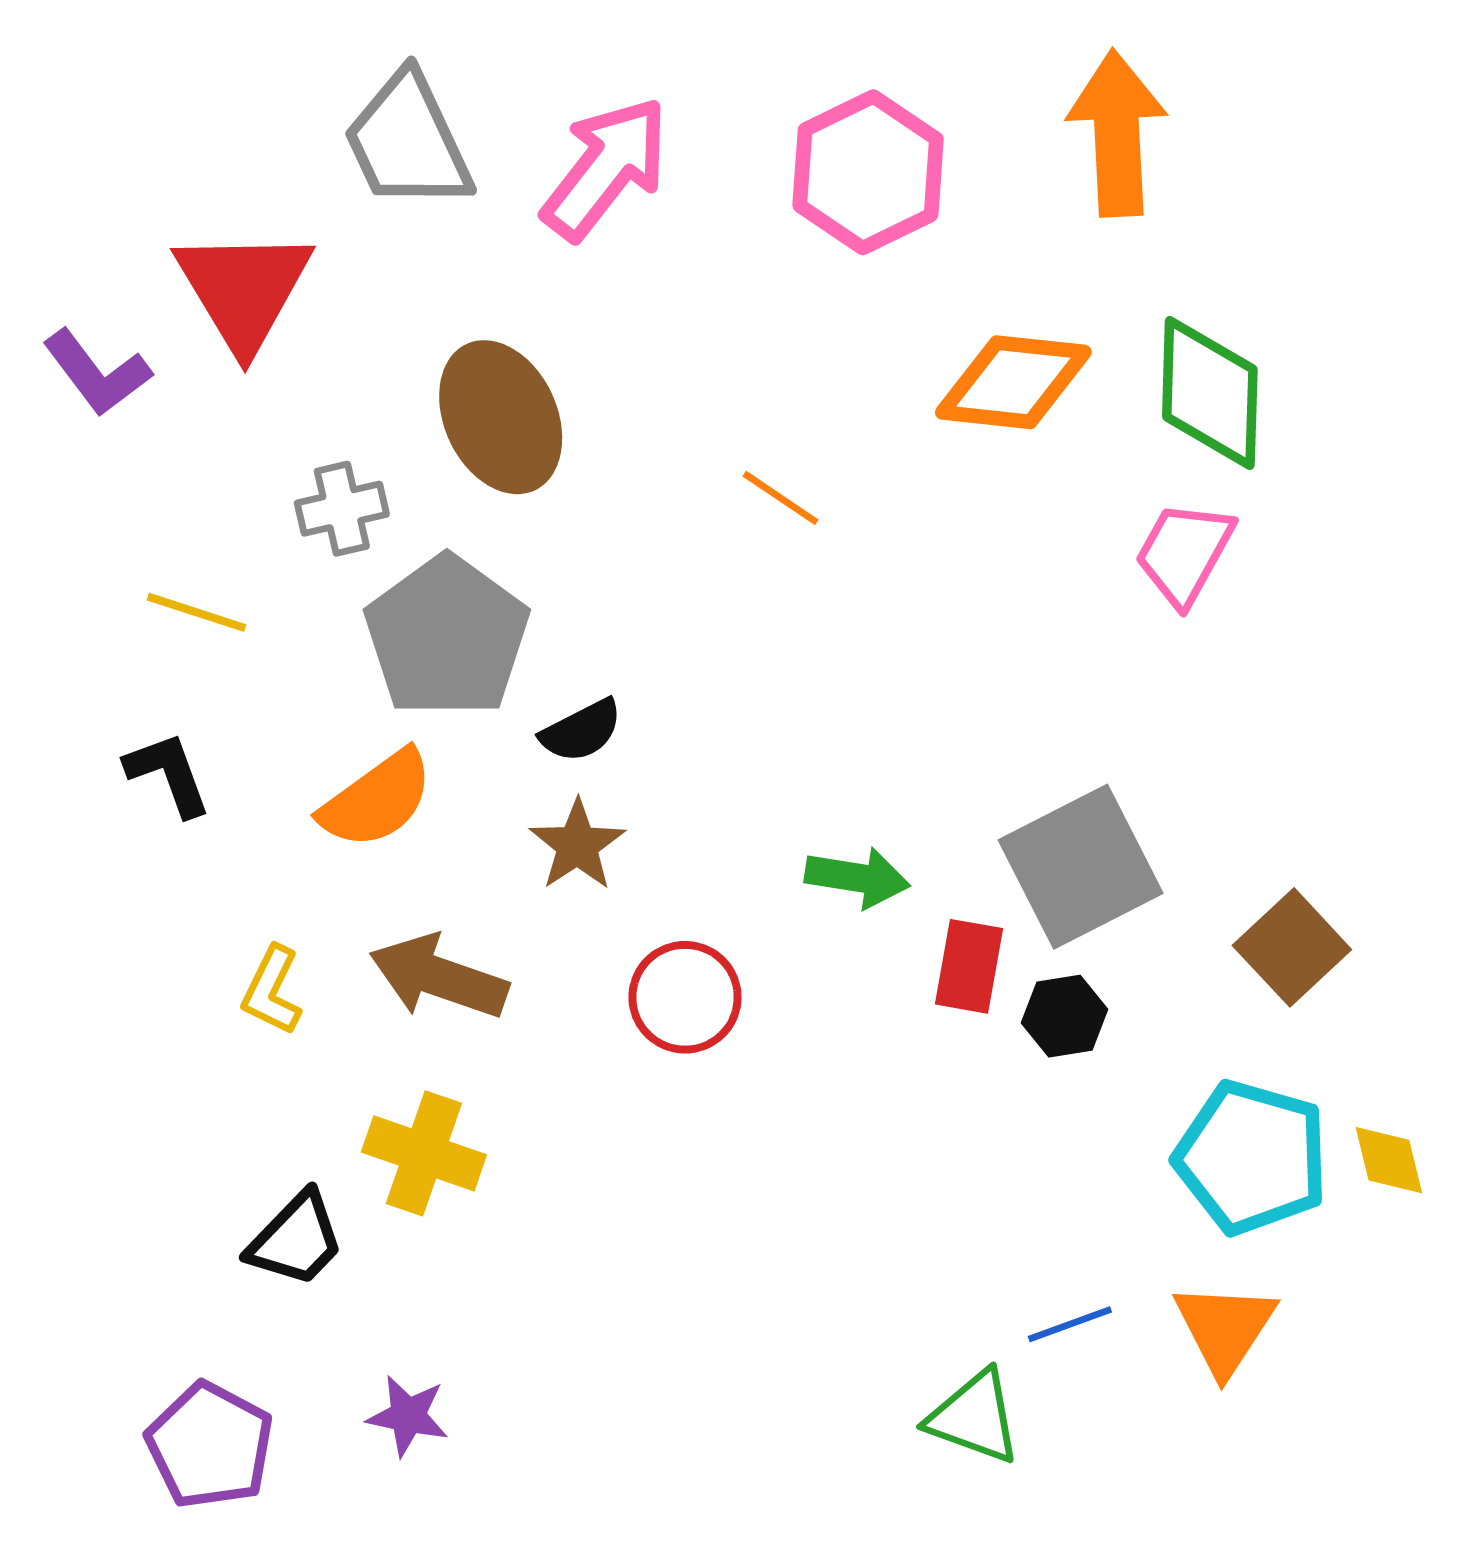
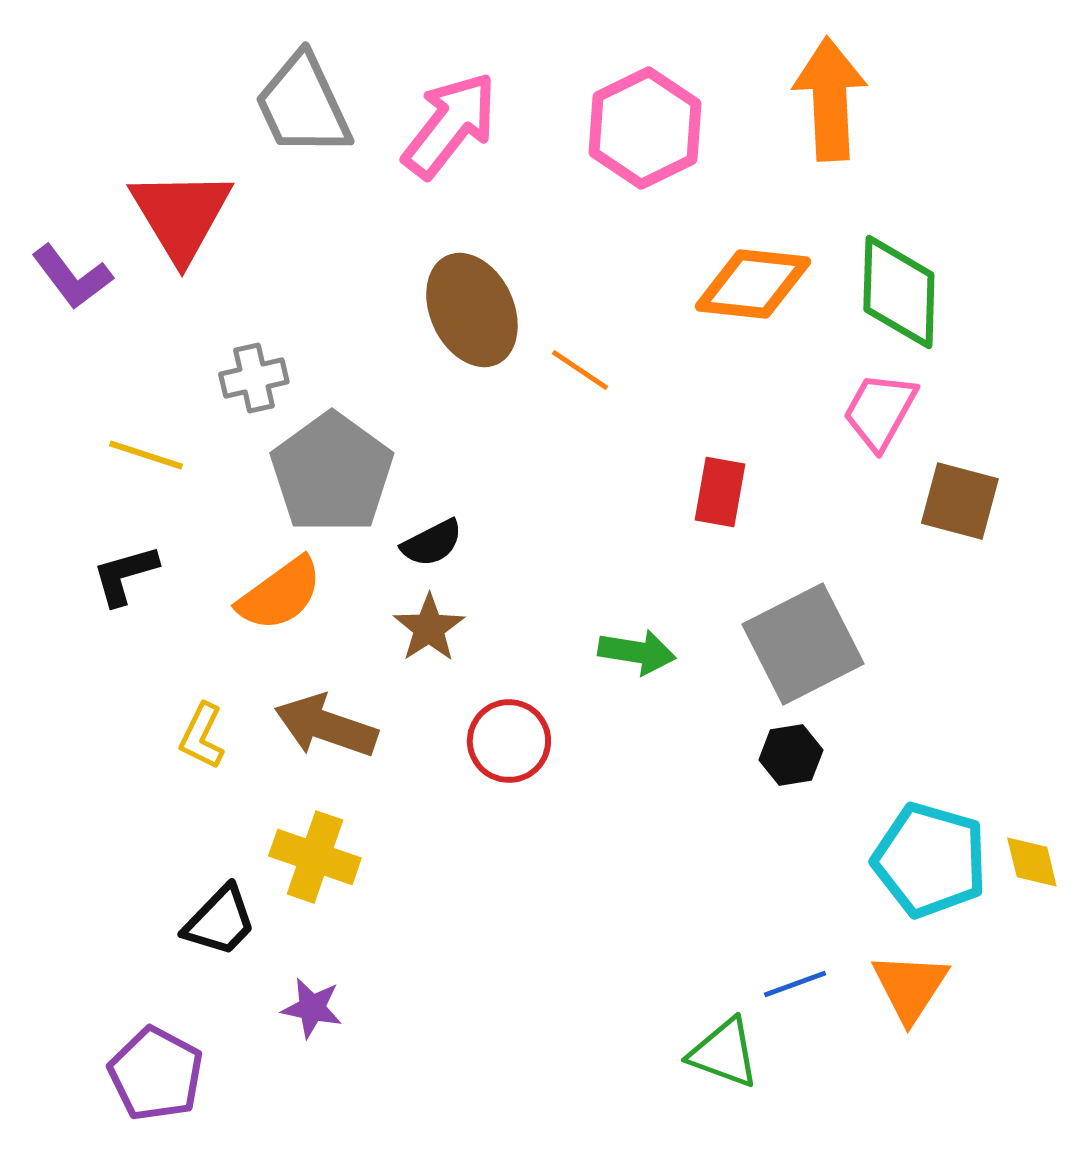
brown ellipse: (501, 417) -> (472, 310), moved
black L-shape: (168, 774) -> (125, 575), turned -86
brown square: (1292, 947) -> (960, 501), moved, turned -32
red rectangle: (969, 966) -> (720, 492), moved
purple star: (408, 1416) -> (312, 1008), moved

